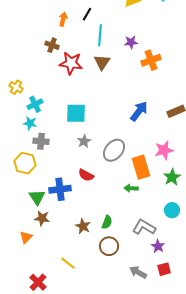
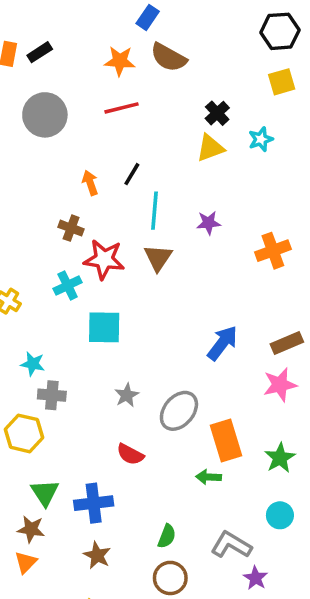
orange arrow: (63, 19) -> (90, 183), turned -32
orange cross: (151, 60) -> (273, 251), moved
cyan cross: (35, 104) -> (68, 286), moved
cyan square: (76, 113) -> (104, 327), moved
pink star: (164, 150) -> (280, 385), moved
blue cross: (60, 189) -> (94, 503), moved
brown star: (42, 218) -> (31, 529), moved
brown star: (83, 226) -> (97, 555), moved

